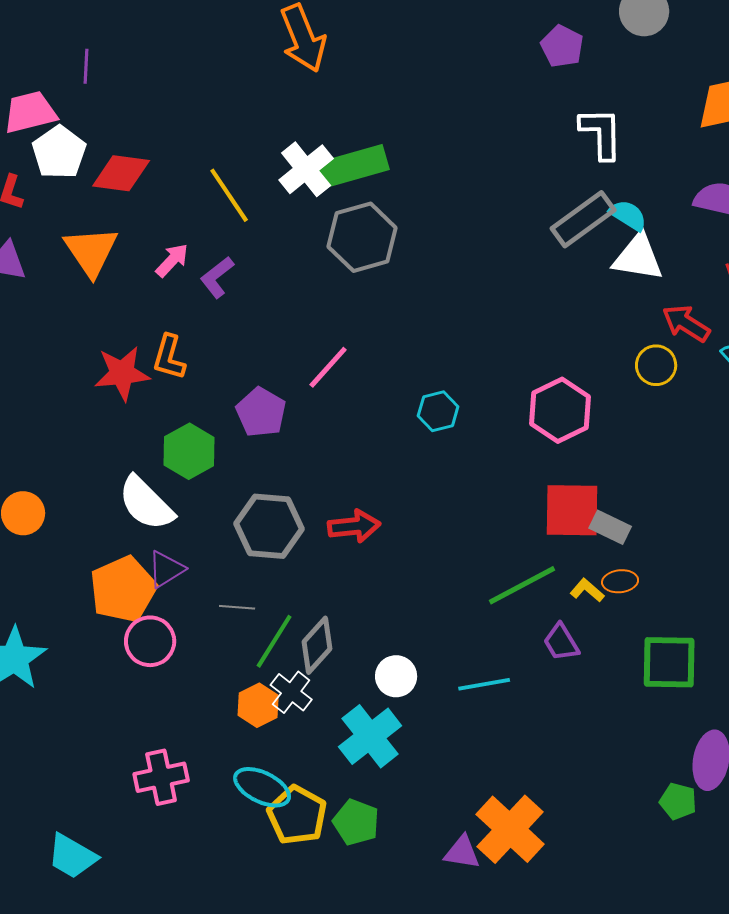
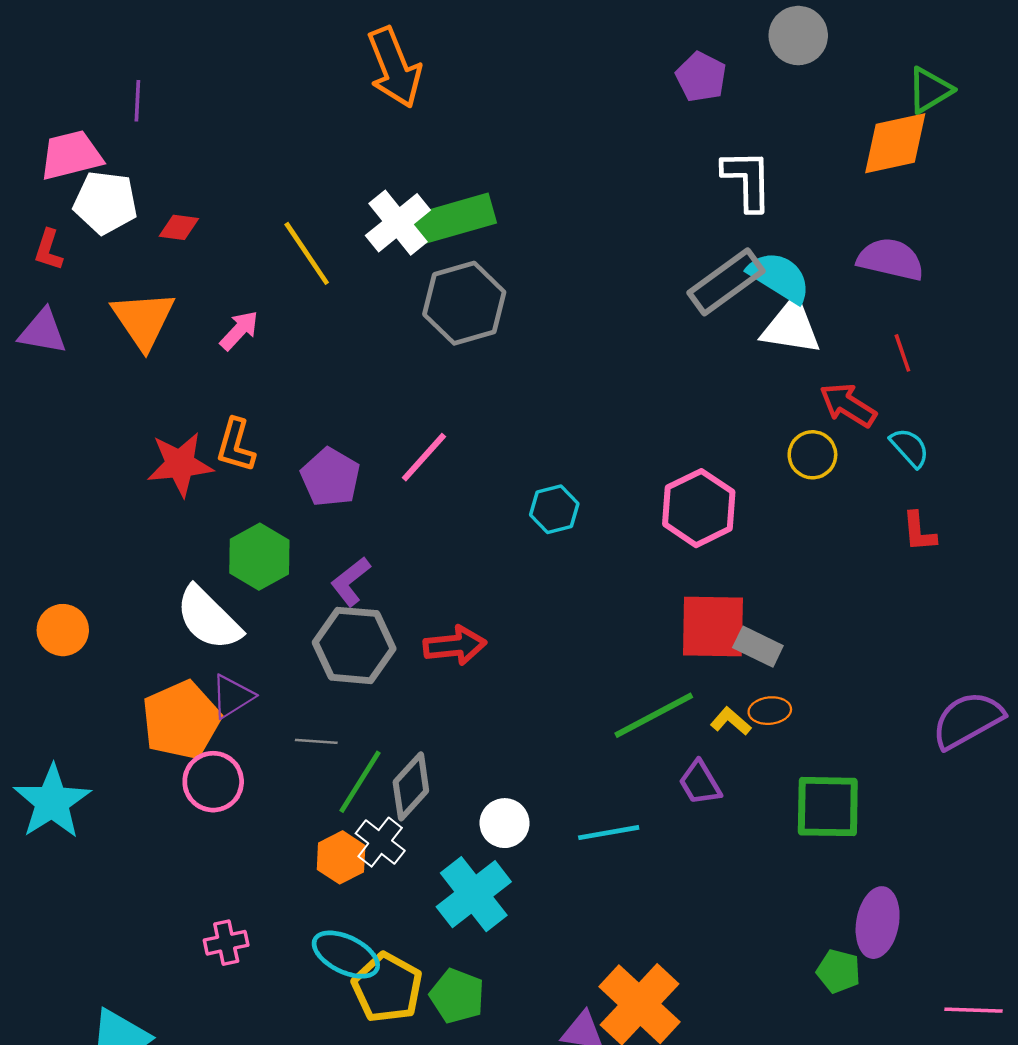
white pentagon: (59, 152) -> (105, 203), turned -30
red diamond: (121, 173) -> (179, 227), size x0.6
cyan semicircle: (628, 215) -> (779, 277), size x1.4
purple L-shape: (217, 277) -> (351, 581), moved
purple pentagon: (261, 412) -> (330, 477), moved
pink cross: (161, 777) -> (226, 943), size x0.7

